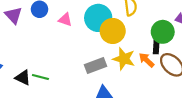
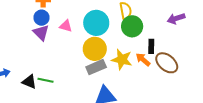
purple triangle: (14, 15) -> (41, 33), moved
yellow circle: (113, 31) -> (95, 49), moved
green circle: (163, 32) -> (132, 26), moved

